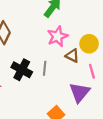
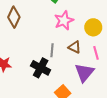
brown triangle: (72, 56) -> (75, 47), moved
black cross: (22, 70) -> (41, 68), moved

